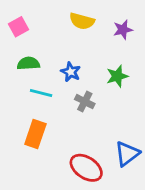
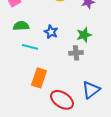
gray cross: (85, 102) -> (76, 53), moved, turned -32
orange rectangle: (35, 134) -> (39, 78), moved

